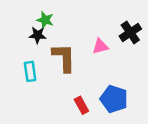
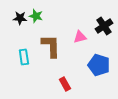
black star: (38, 35) -> (20, 18), moved
blue pentagon: (114, 99) -> (99, 65), moved

